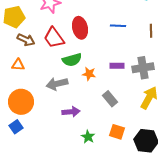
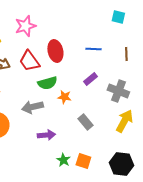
purple rectangle: (117, 66) -> (90, 79), moved, turned -40
gray cross: (143, 68) -> (118, 91), turned 30
orange square: (117, 132) -> (83, 161), moved

